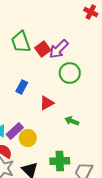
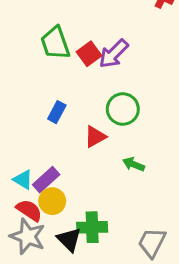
green circle: (70, 73) -> (123, 109), moved
yellow circle: (28, 138) -> (52, 201), moved
green cross: (60, 161) -> (92, 227), moved

